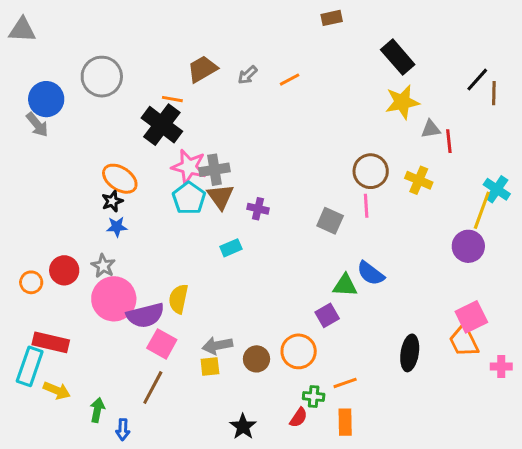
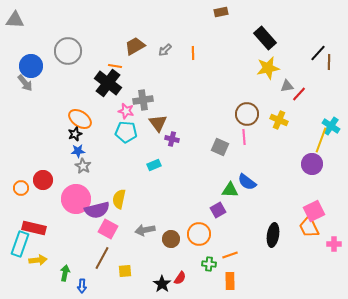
orange line: (290, 80) -> (193, 53), turned -64
red line: (449, 141) -> (299, 94), turned 49
pink star: (189, 167) -> (126, 111), size x0.7
gray cross: (214, 170) -> (143, 100), moved
brown triangle: (220, 197) -> (158, 123), moved
cyan pentagon: (189, 198) -> (126, 132), turned -30
gray star: (103, 266) -> (83, 166), moved
yellow square: (210, 366) -> (125, 271), moved
yellow arrow: (57, 390) -> (38, 260), turned -30
red semicircle: (299, 418) -> (180, 278), moved

